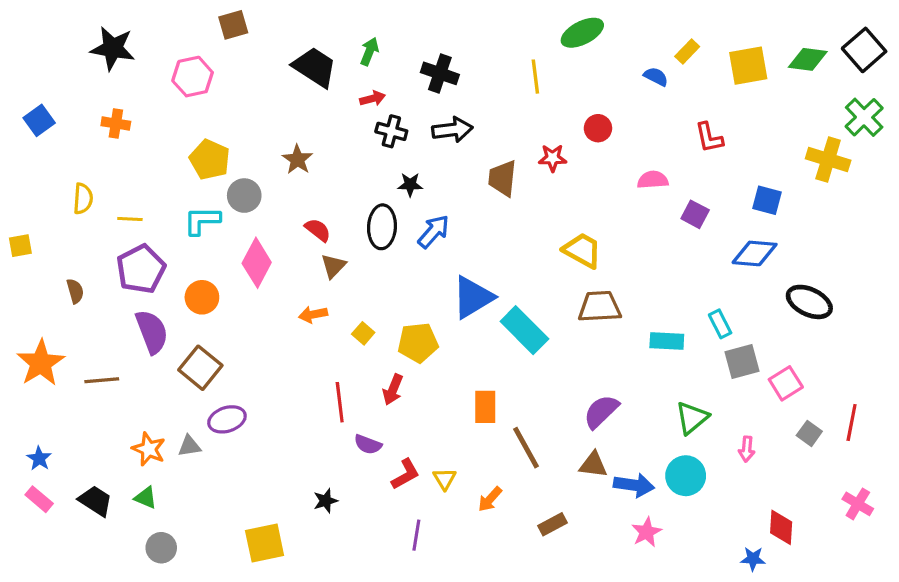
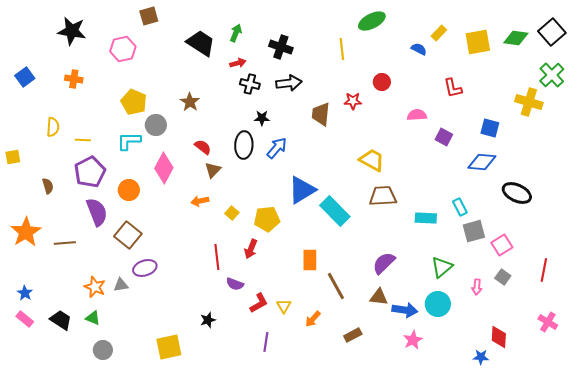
gray square: (809, 433) -> (503, 277), moved

